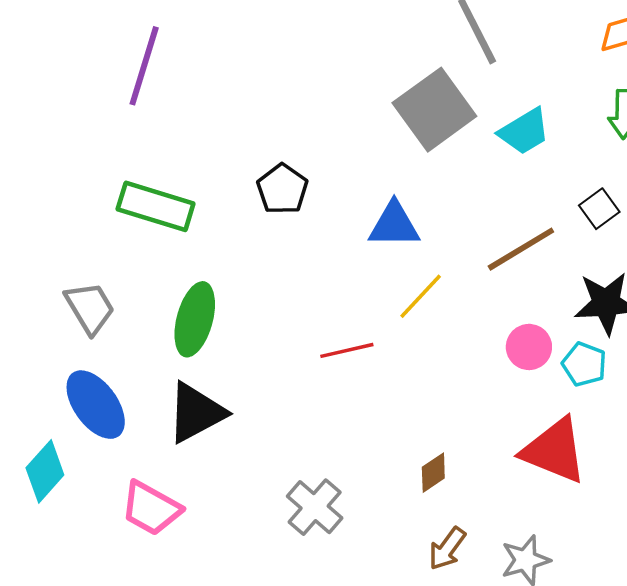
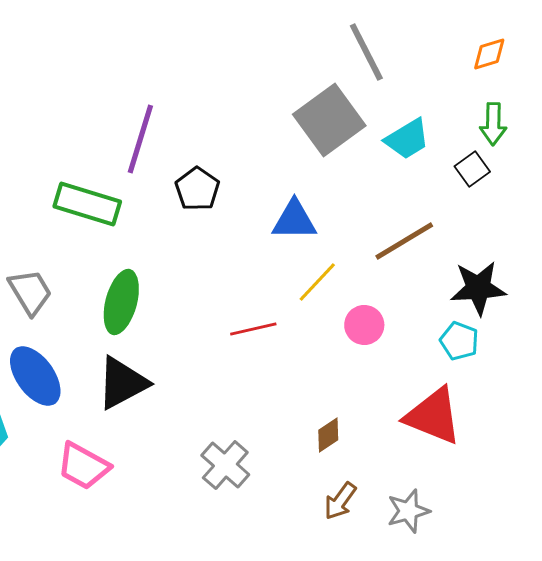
purple line: (144, 66) -> (140, 139), moved
black square: (599, 209) -> (472, 169), moved
pink circle: (529, 347) -> (364, 325), moved

